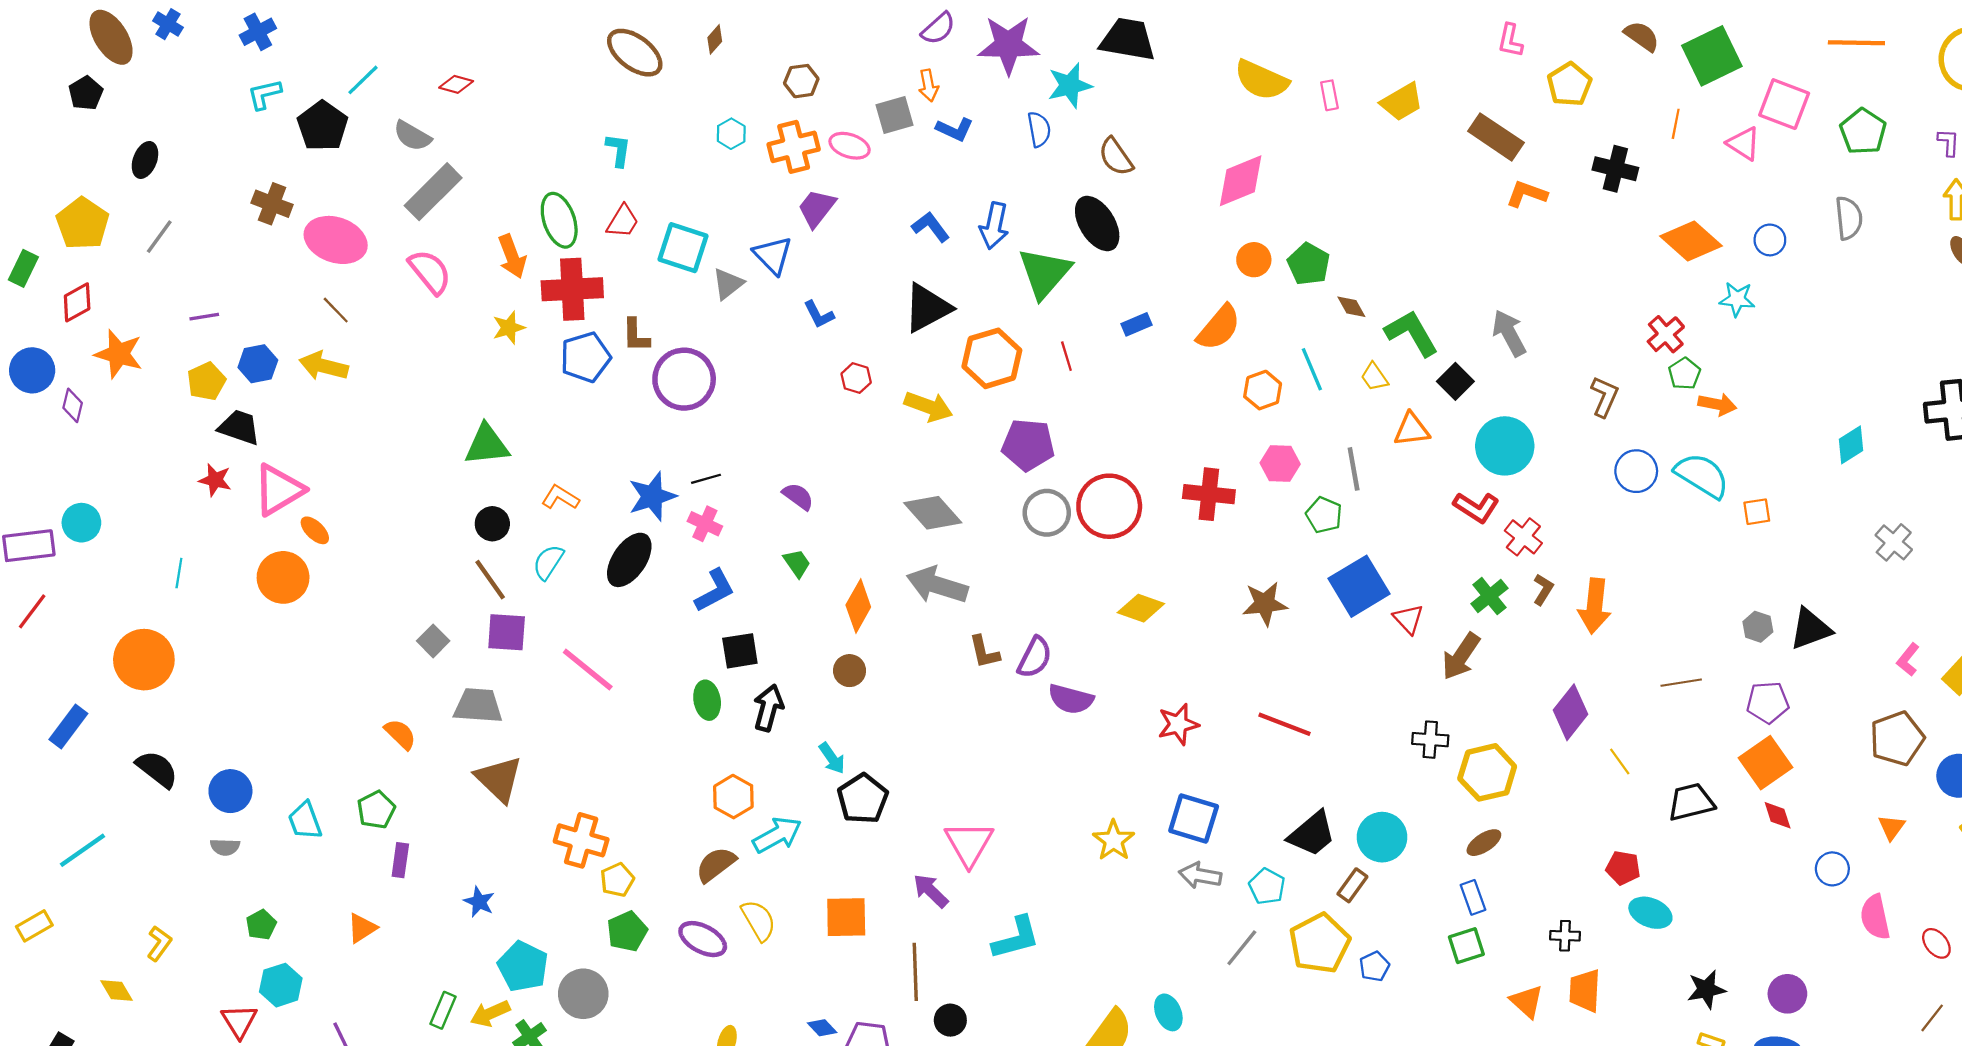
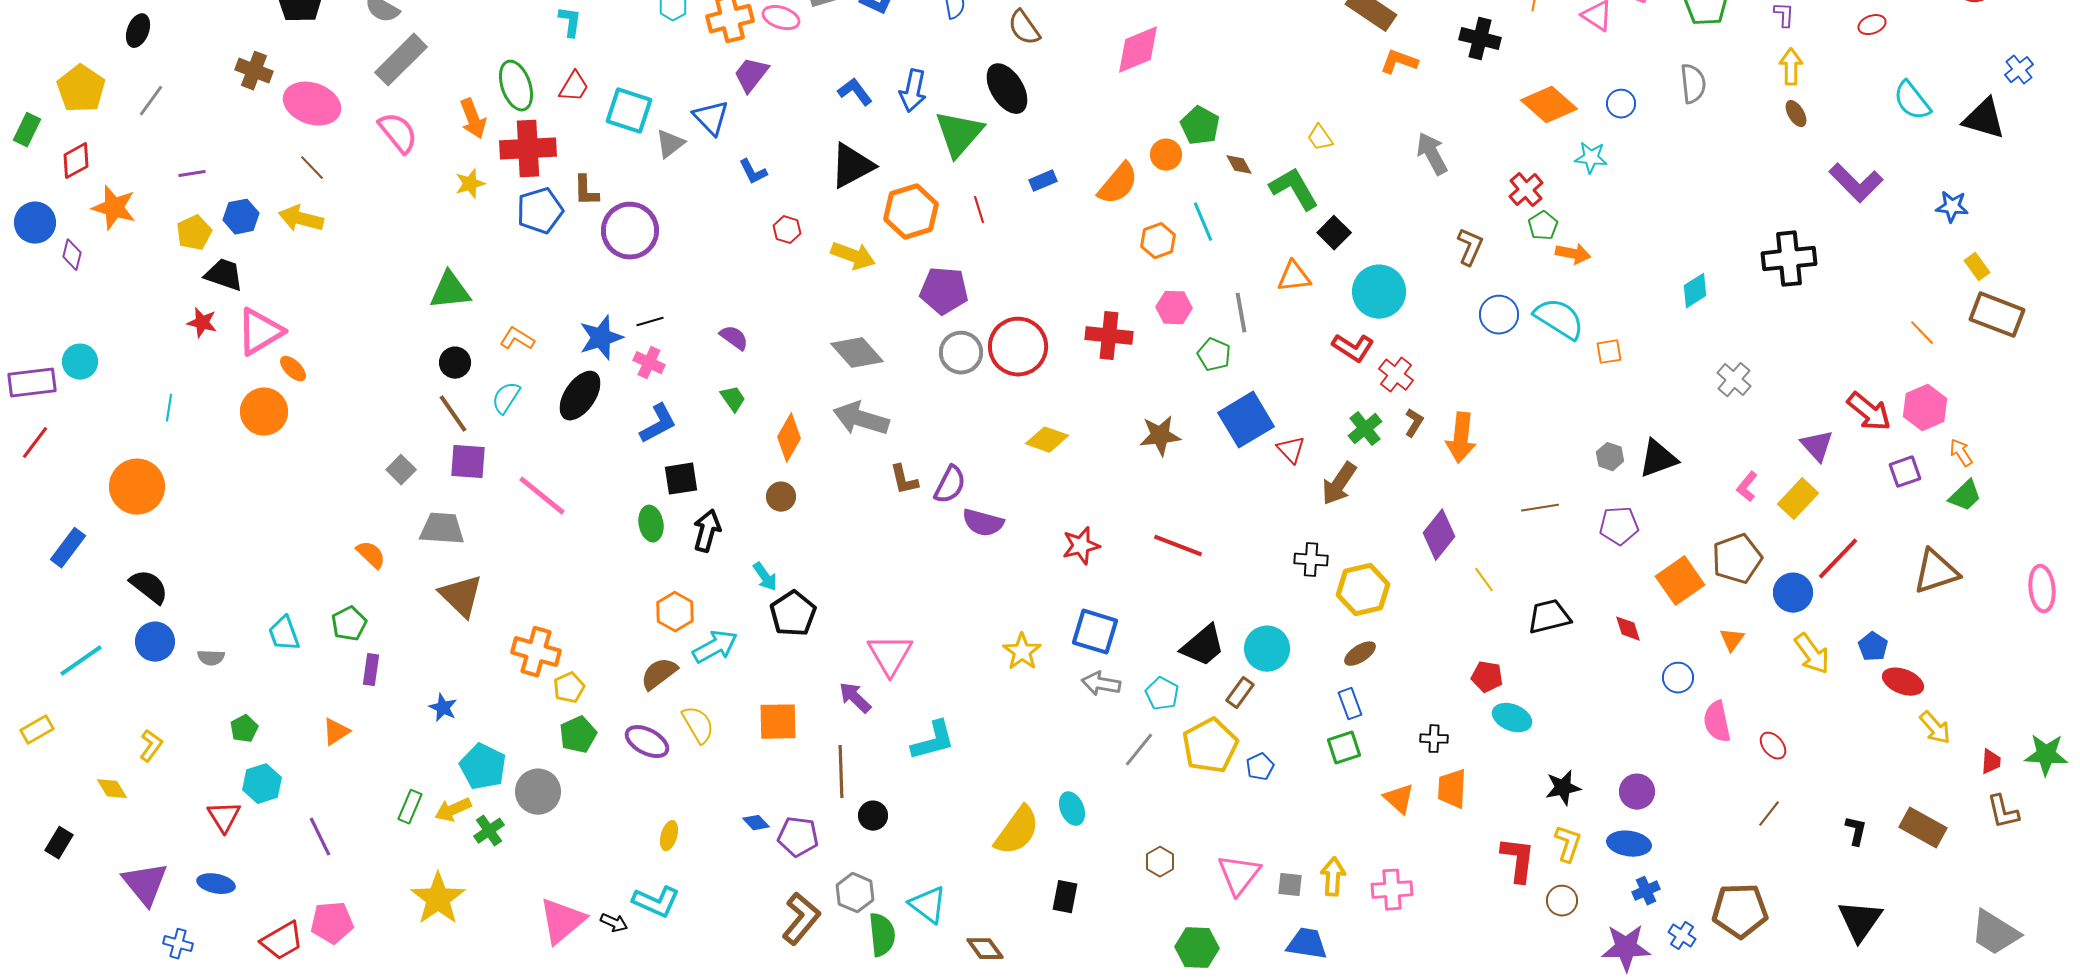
orange circle: (1254, 260) -> (1166, 155), moved
gray arrow: (1509, 333) -> (1432, 154), moved
yellow trapezoid: (1374, 377) -> (1320, 138), moved
orange square: (1766, 763) -> (1680, 581), moved
blue circle: (230, 791) -> (155, 642), moved

